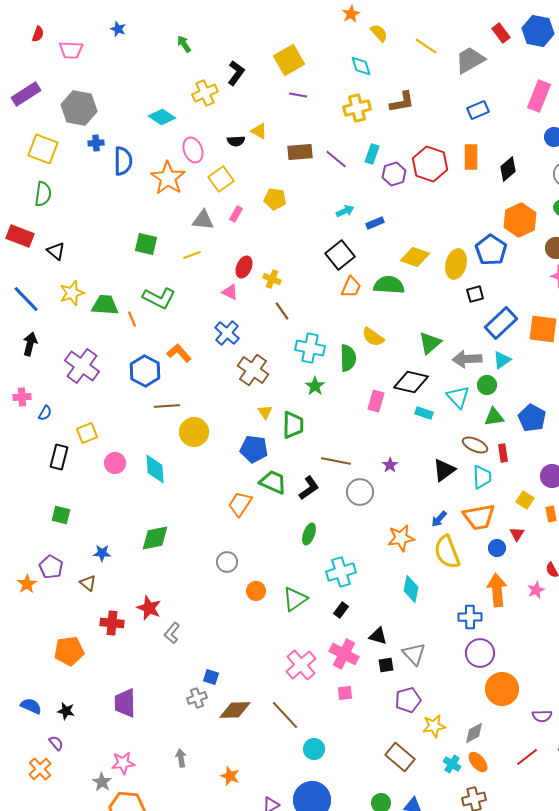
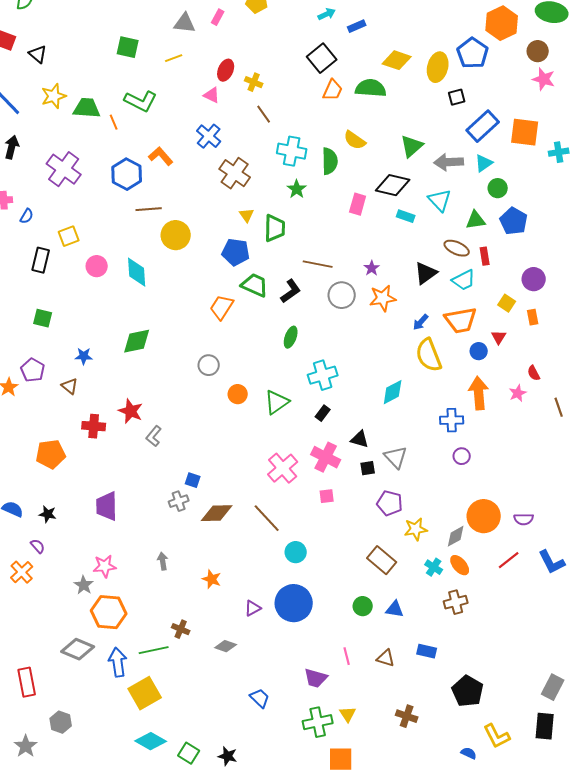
green circle: (487, 385) -> (498, 188), moved
cyan trapezoid: (482, 477) -> (464, 280), turned 65
orange star: (401, 538) -> (383, 298), moved
cyan diamond: (411, 589) -> (393, 392), turned 52
purple circle: (480, 653) -> (462, 456), size x0.6
orange circle: (502, 689) -> (484, 516), moved
purple pentagon: (408, 700) -> (390, 503), turned 30

